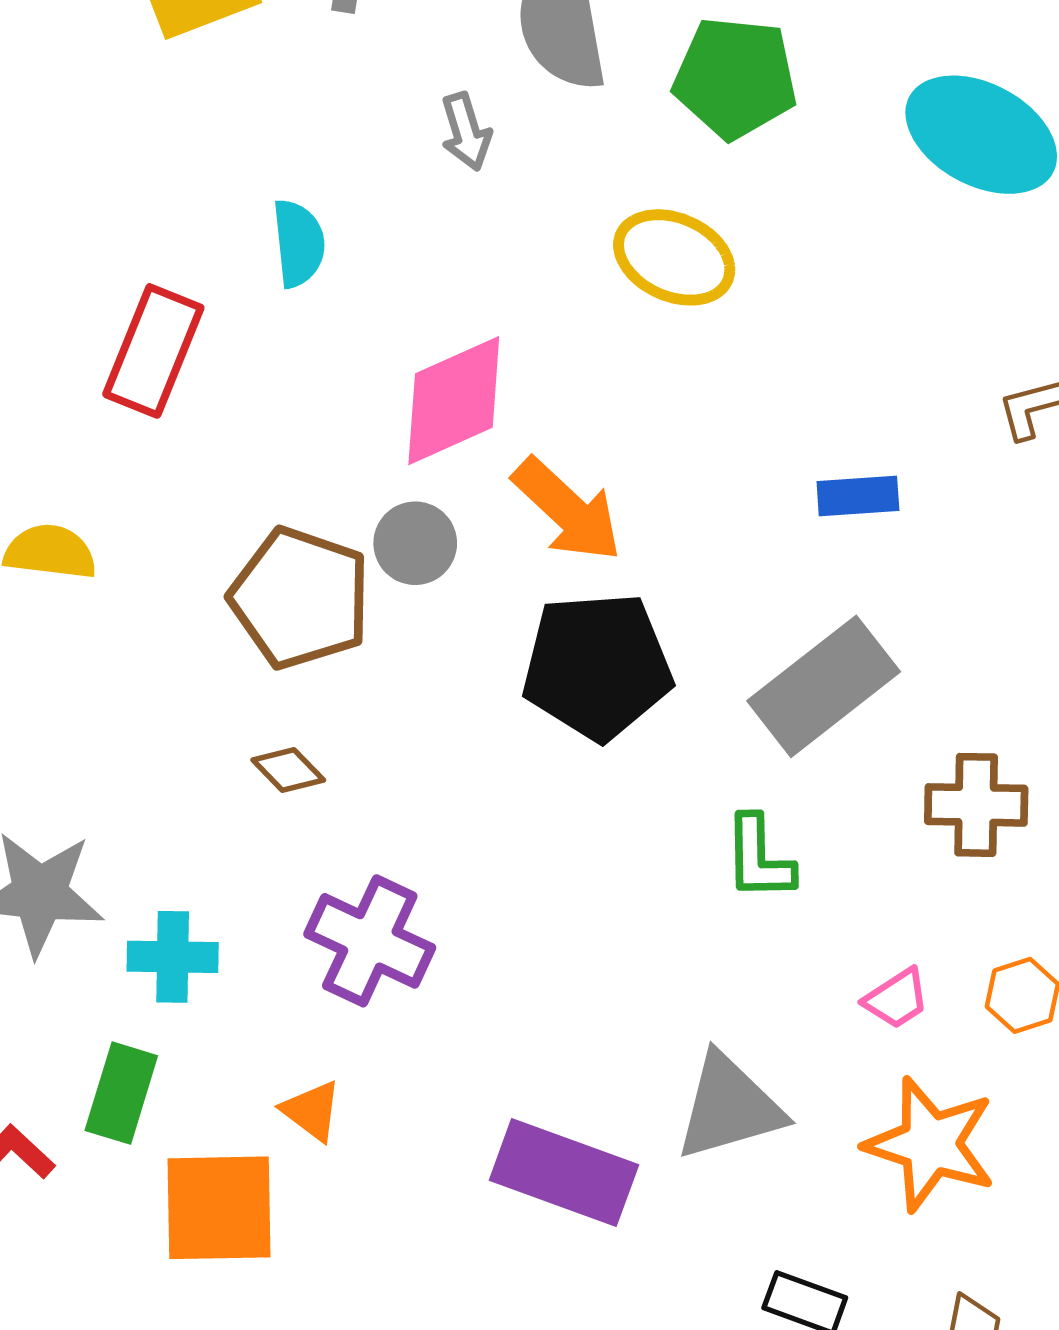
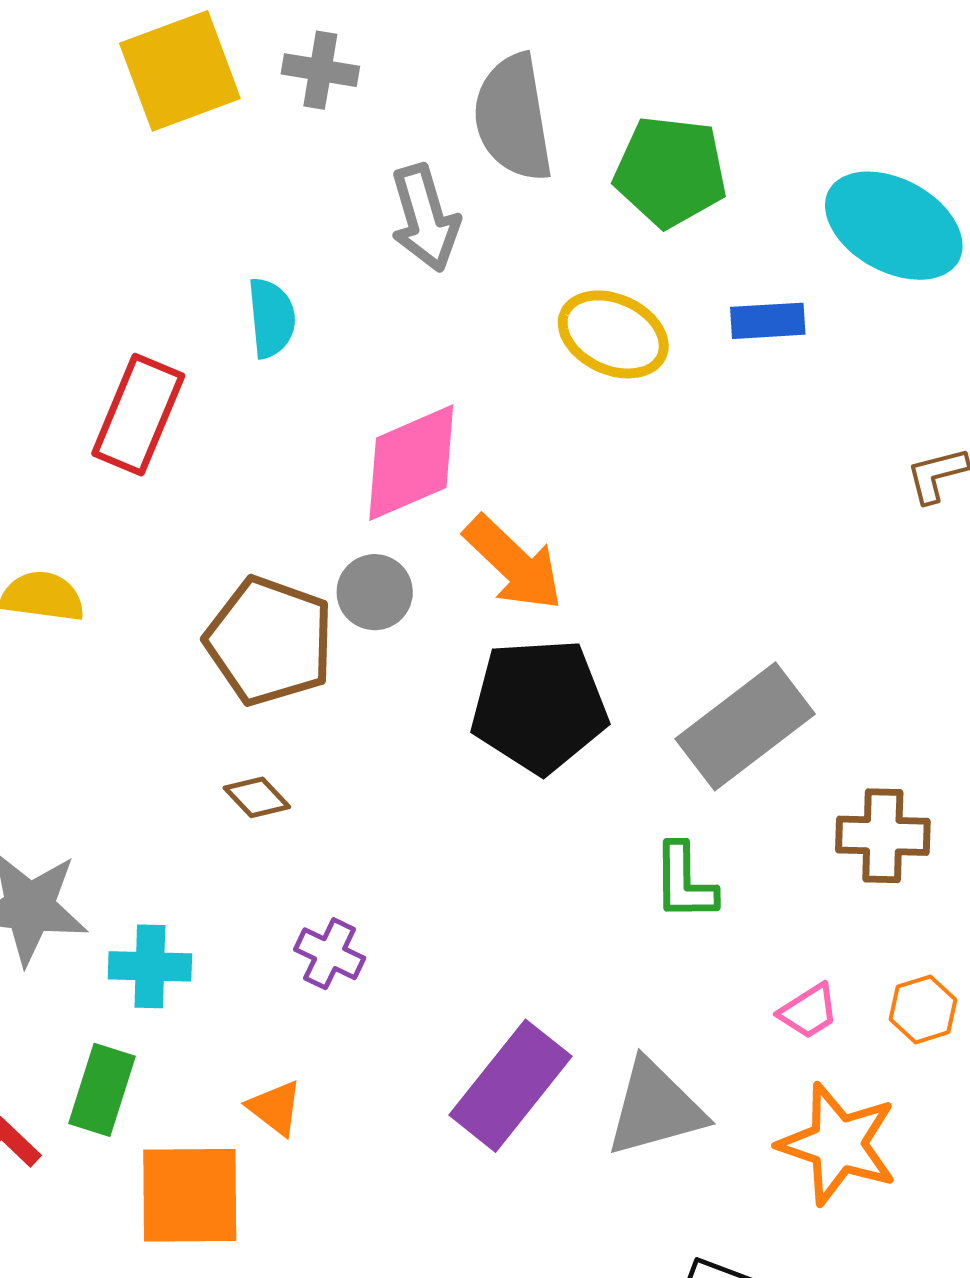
gray arrow: (466, 132) -> (425, 218), size x1.5
blue rectangle: (858, 496) -> (768, 321), moved
purple cross: (370, 941) -> (330, 954), size x0.6
purple rectangle: (564, 1173) -> (511, 1086), moved, turned -72

